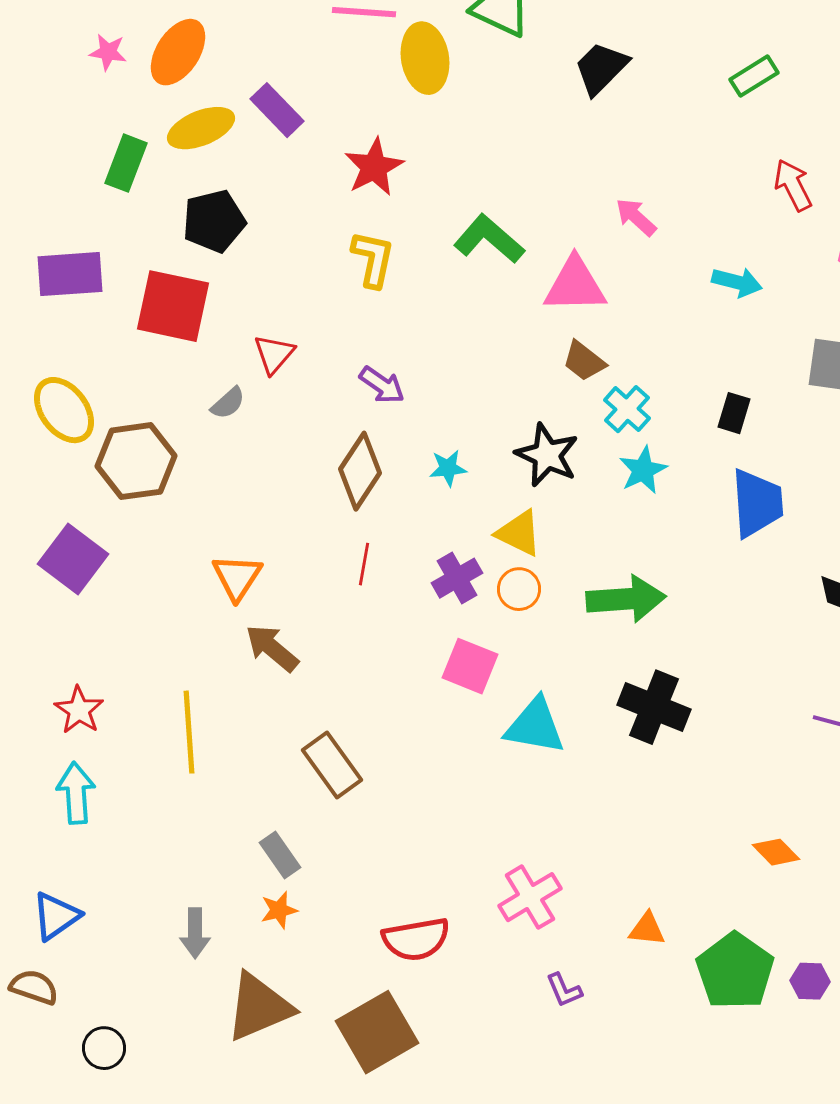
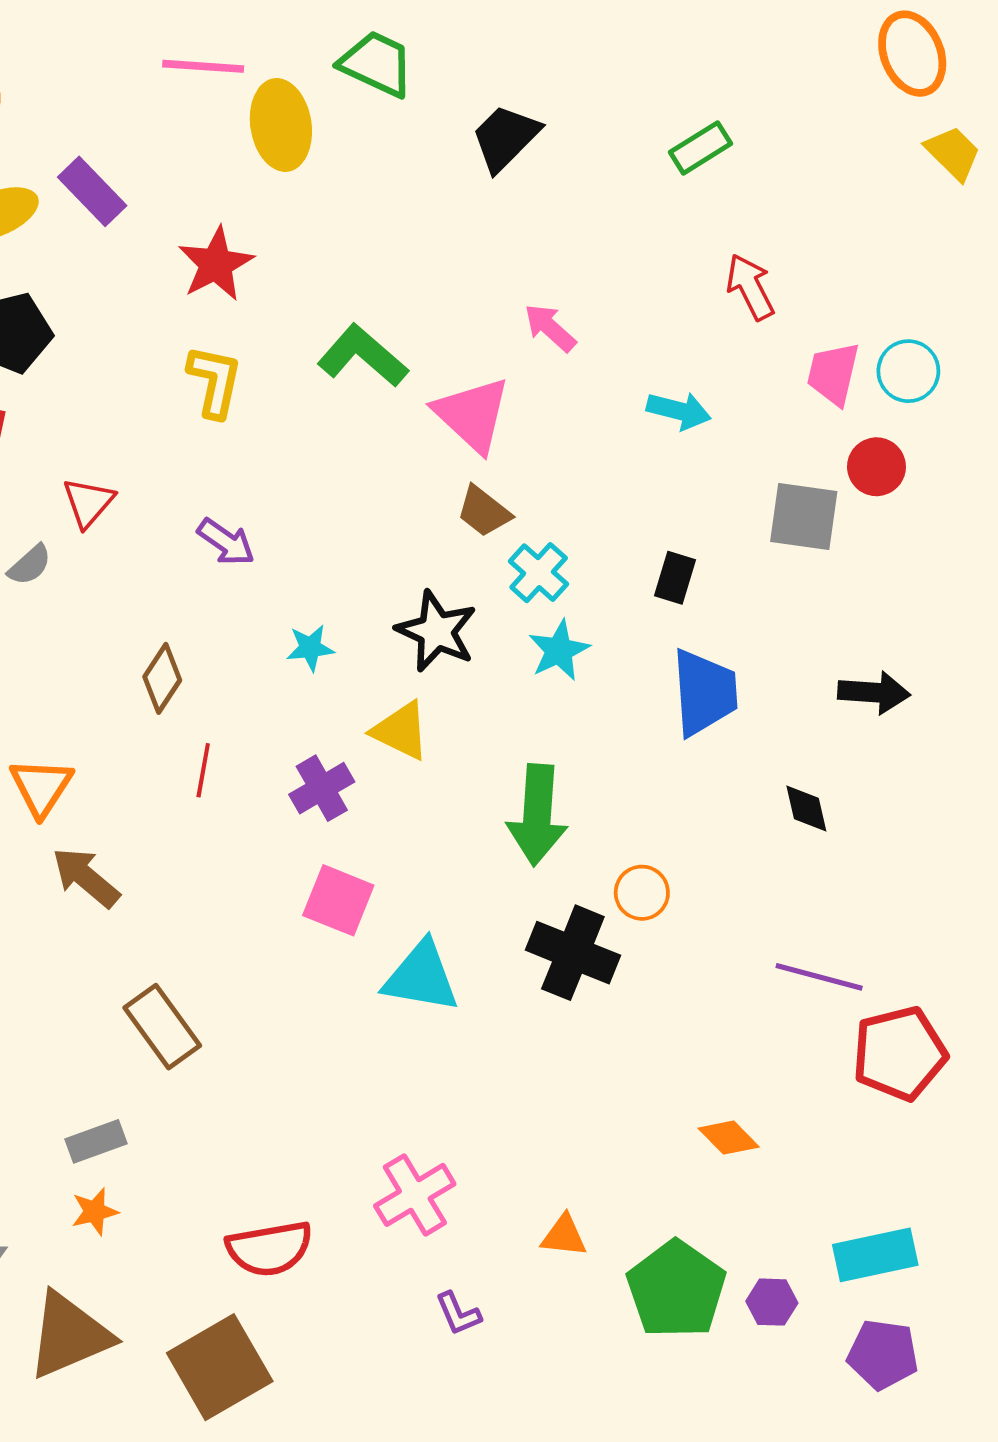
pink triangle: (575, 285) -> (472, 414), turned 44
brown diamond: (360, 471) -> (162, 678), moved, size x0.7
orange circle: (519, 589) -> (642, 893), moved
green arrow: (626, 599) -> (537, 815), turned 98
gray rectangle: (280, 855) -> (96, 1141), turned -75

